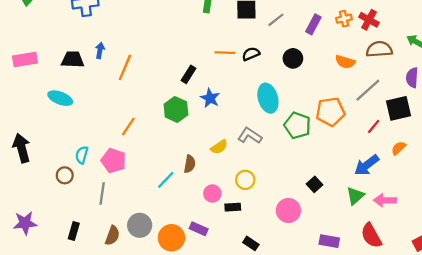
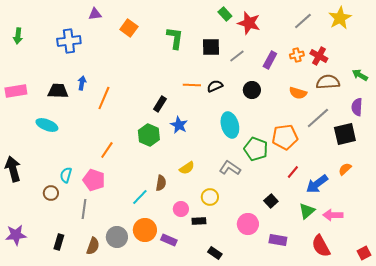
red line: (374, 127) -> (293, 172), moved
gray L-shape: (250, 136) -> (230, 168), moved
orange circle: (171, 238) -> (145, 230), moved
purple rectangle: (329, 241) -> (278, 240), moved

